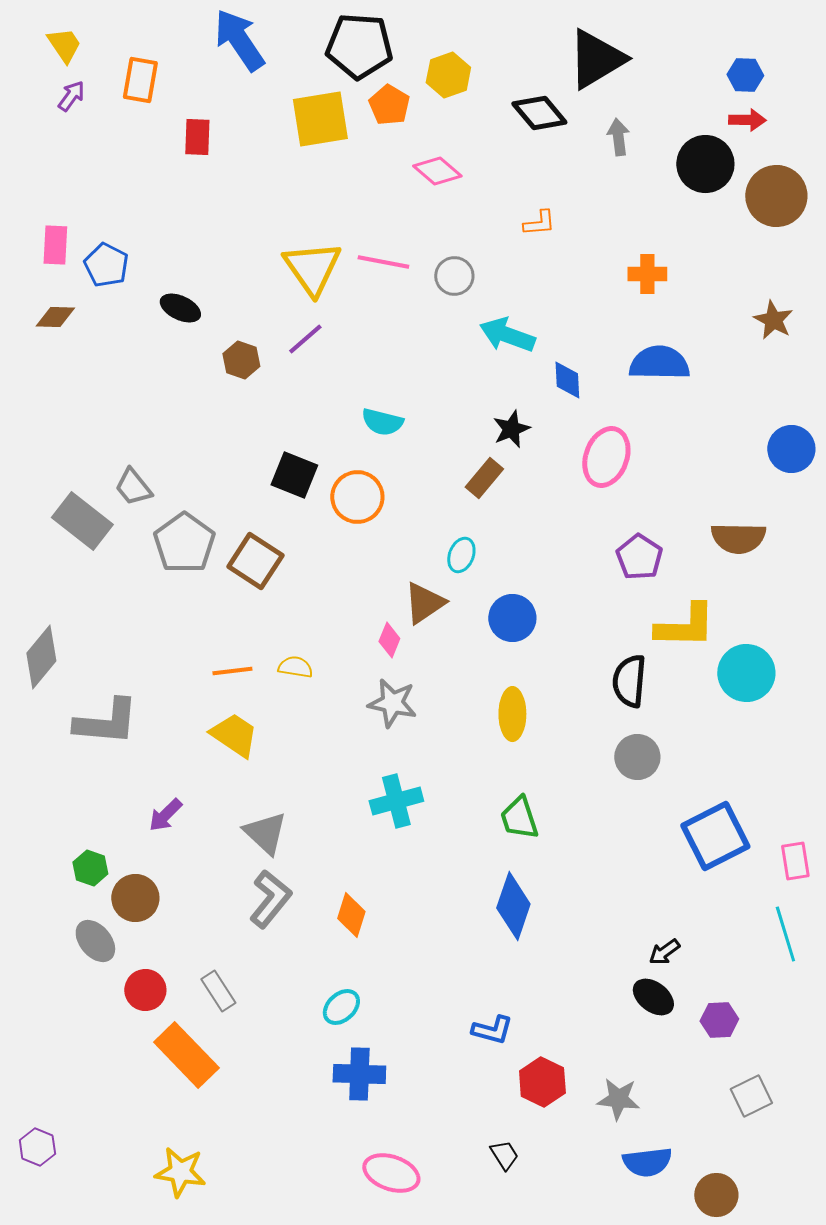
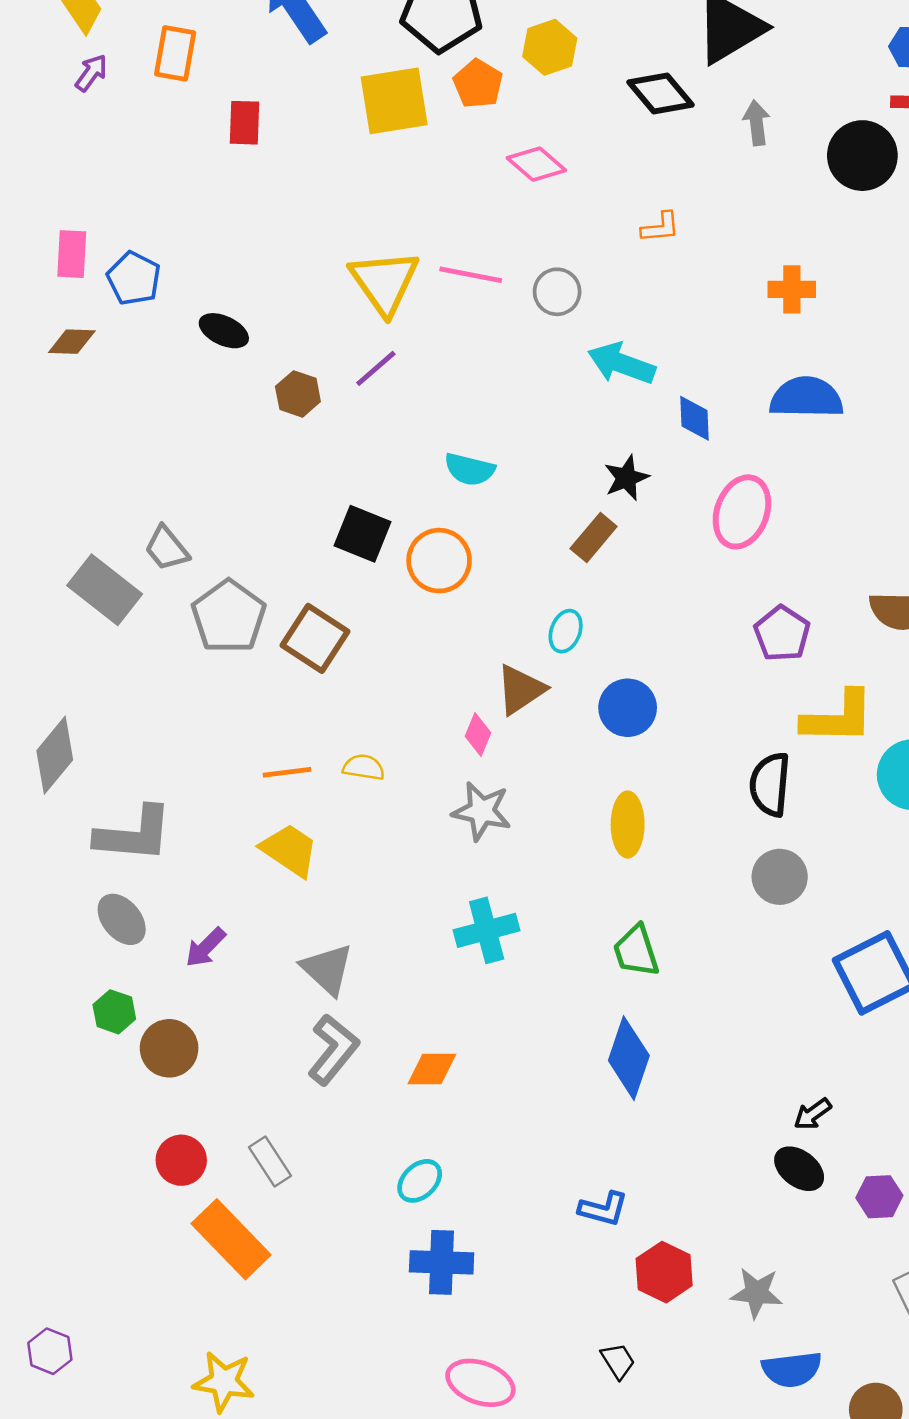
orange diamond: (351, 915) -> (432, 1069), turned 72
gray ellipse: (95, 941) -> (122, 919), moved

